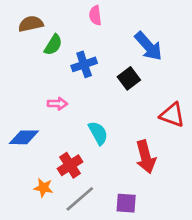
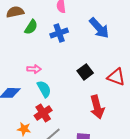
blue cross: (84, 64) -> (59, 33), moved
black square: (129, 78) -> (85, 72), moved
cyan semicircle: (98, 133) -> (44, 89), moved

